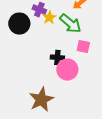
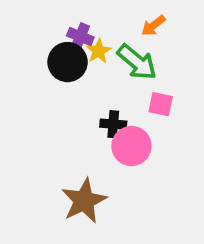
black circle: (19, 24) -> (68, 62), moved

